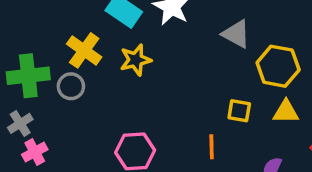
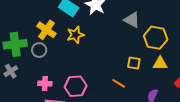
orange line: (212, 147) -> (119, 83), turned -56
pink cross: (35, 152) -> (45, 84), moved, turned 32

